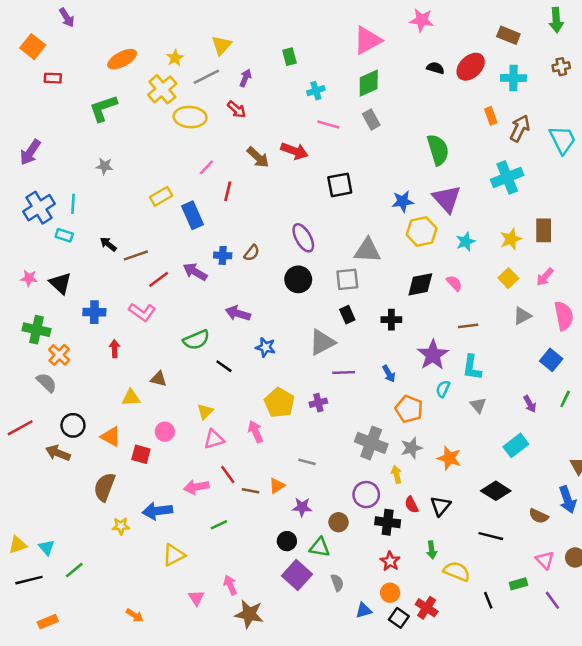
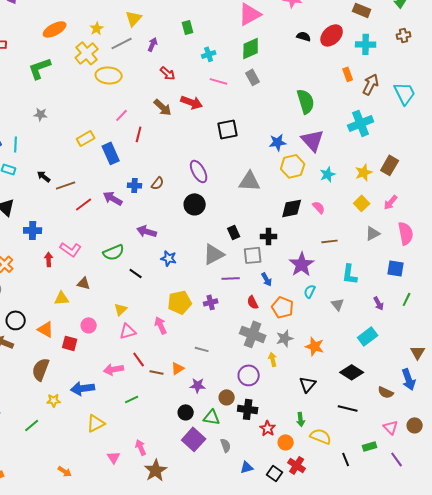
red arrow: (237, 109) -> (168, 73), moved
brown rectangle: (544, 230) -> (390, 165), turned 30
gray square: (347, 279) -> (253, 255), moved
pink L-shape: (142, 312) -> (71, 249), moved
blue square: (551, 360) -> (396, 268), turned -30
cyan L-shape: (472, 367) -> (350, 274), moved
yellow pentagon: (279, 403) -> (180, 302), turned 30
red semicircle: (411, 505) -> (253, 302), moved
black cross: (388, 522) -> (248, 409), moved
green line: (74, 570) -> (32, 425), moved
orange circle: (390, 593) -> (286, 442), moved
brown star: (249, 614) -> (156, 470), turned 30

